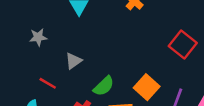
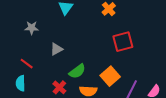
red square: (183, 44) -> (123, 42), moved, turned 30
red line: (48, 83) -> (27, 64), moved

